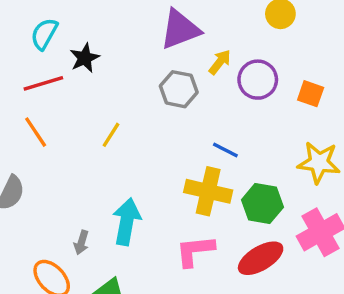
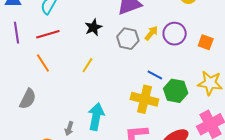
black star: (85, 58) -> (93, 27), moved
yellow arrow: (220, 62) -> (151, 33), moved
green hexagon: (262, 203) -> (176, 91), moved

